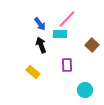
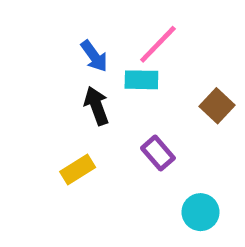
purple rectangle: (67, 65) -> (158, 153), turned -40
yellow rectangle: (33, 72) -> (78, 170), turned -72

